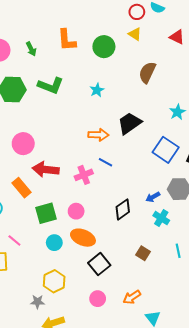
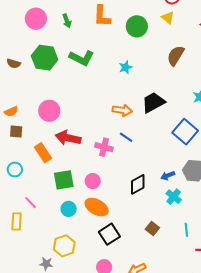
pink cross: (84, 175) -> (104, 147), turned 30

